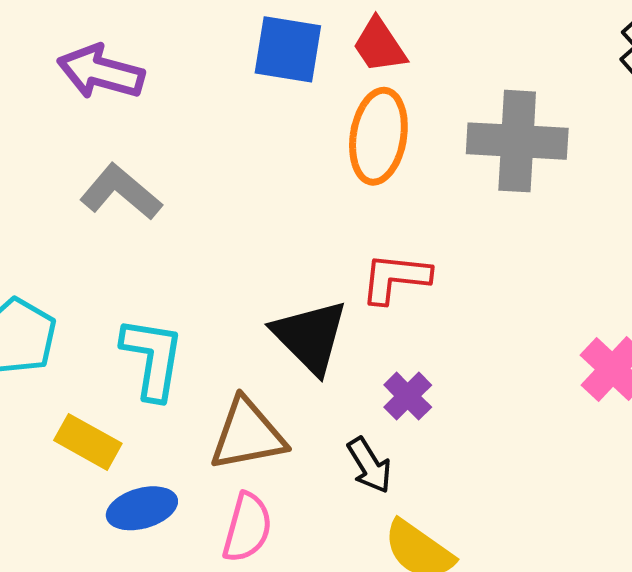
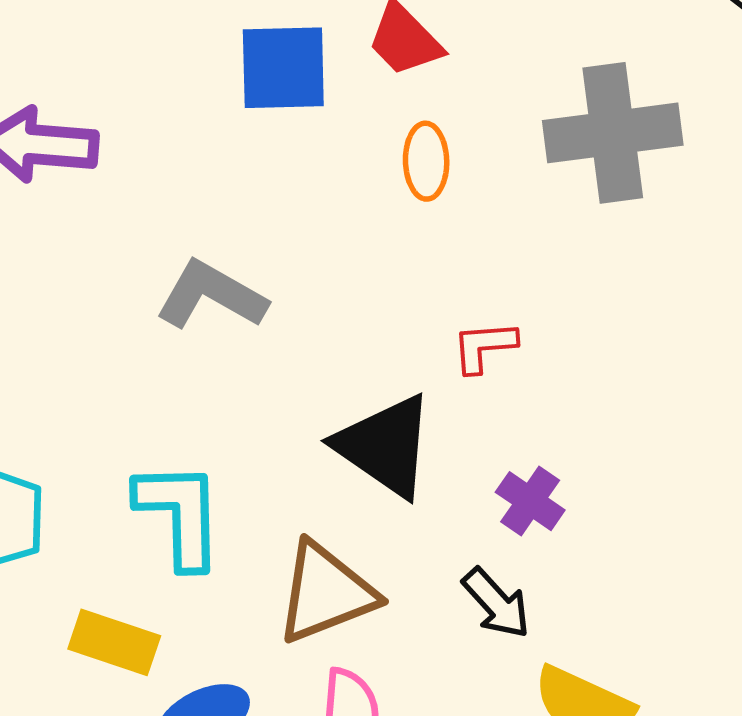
orange ellipse: (378, 136) -> (426, 161), size x0.6
gray L-shape: (121, 192) -> (211, 295), moved
red L-shape: (395, 278) -> (484, 347), size x0.7

